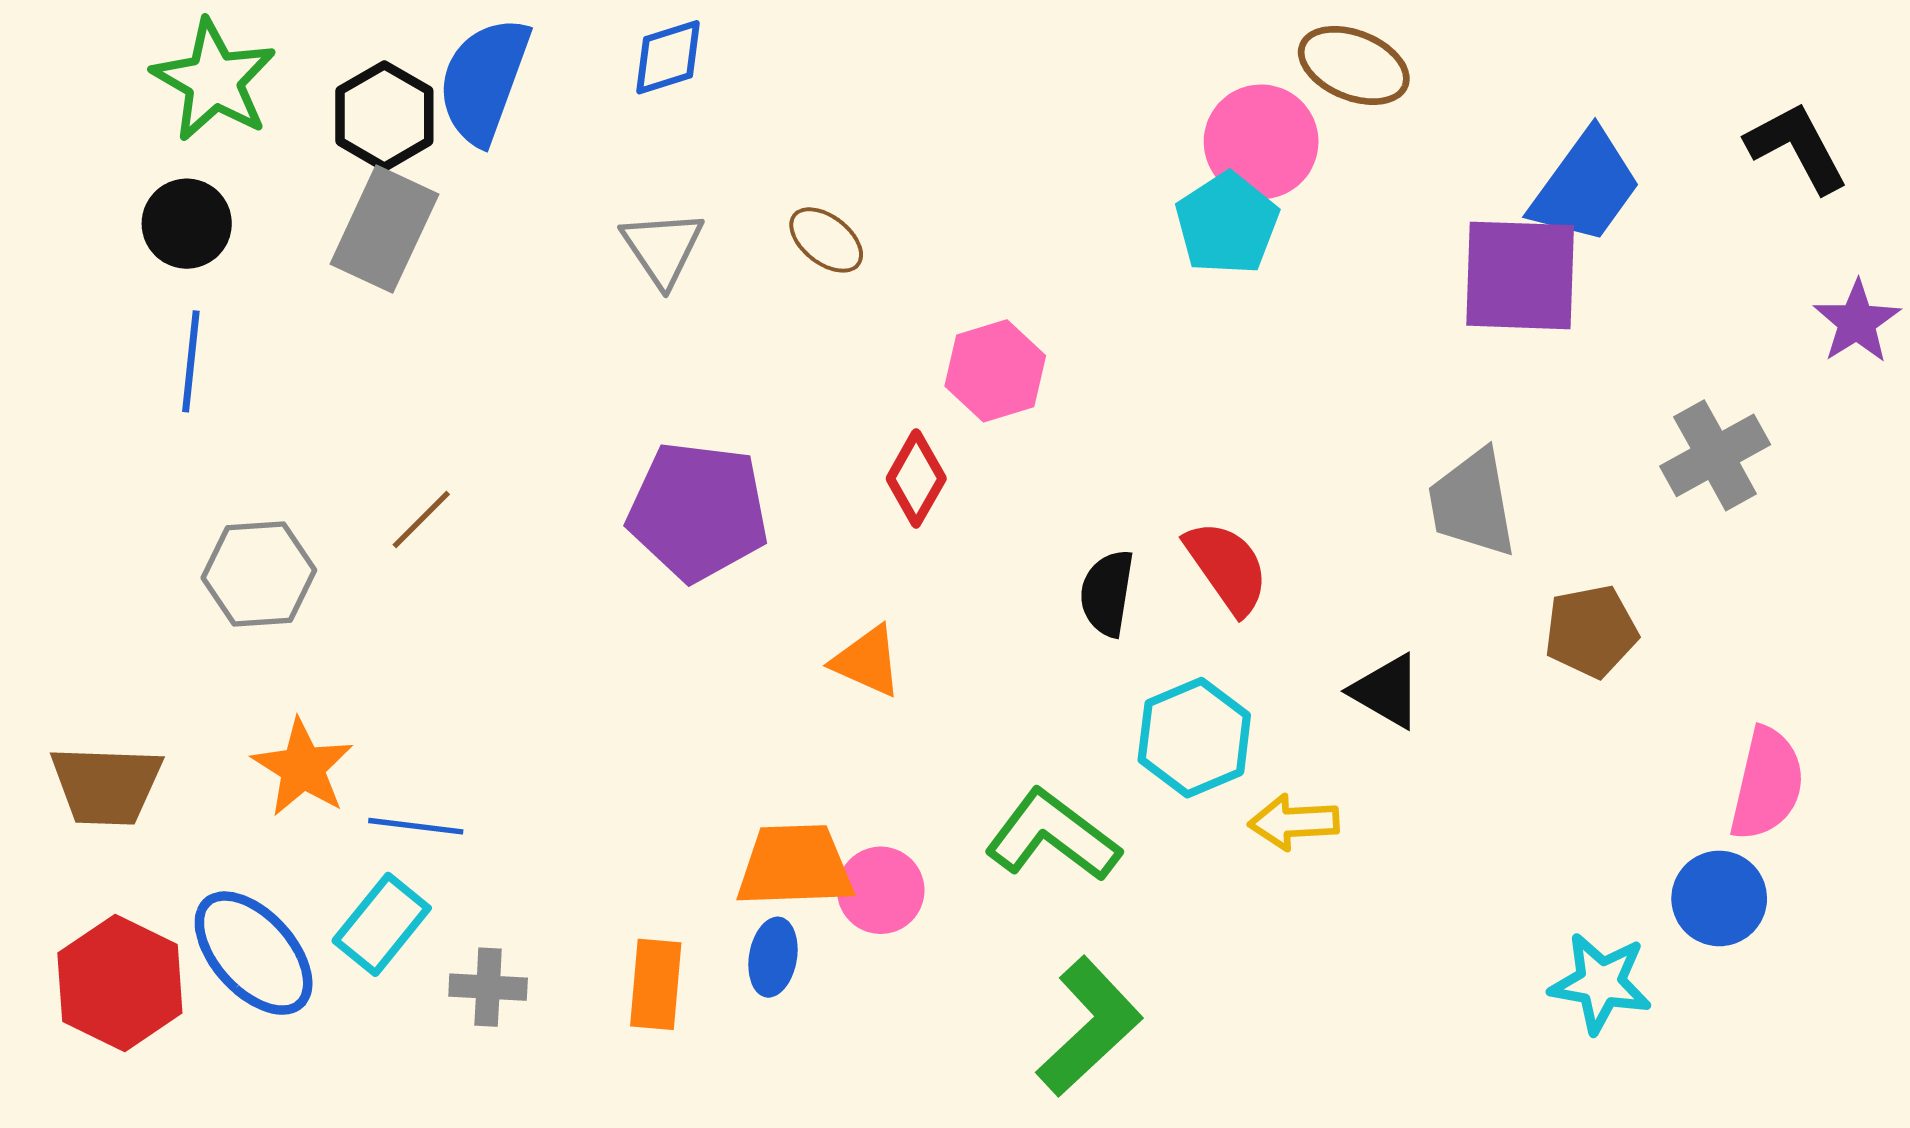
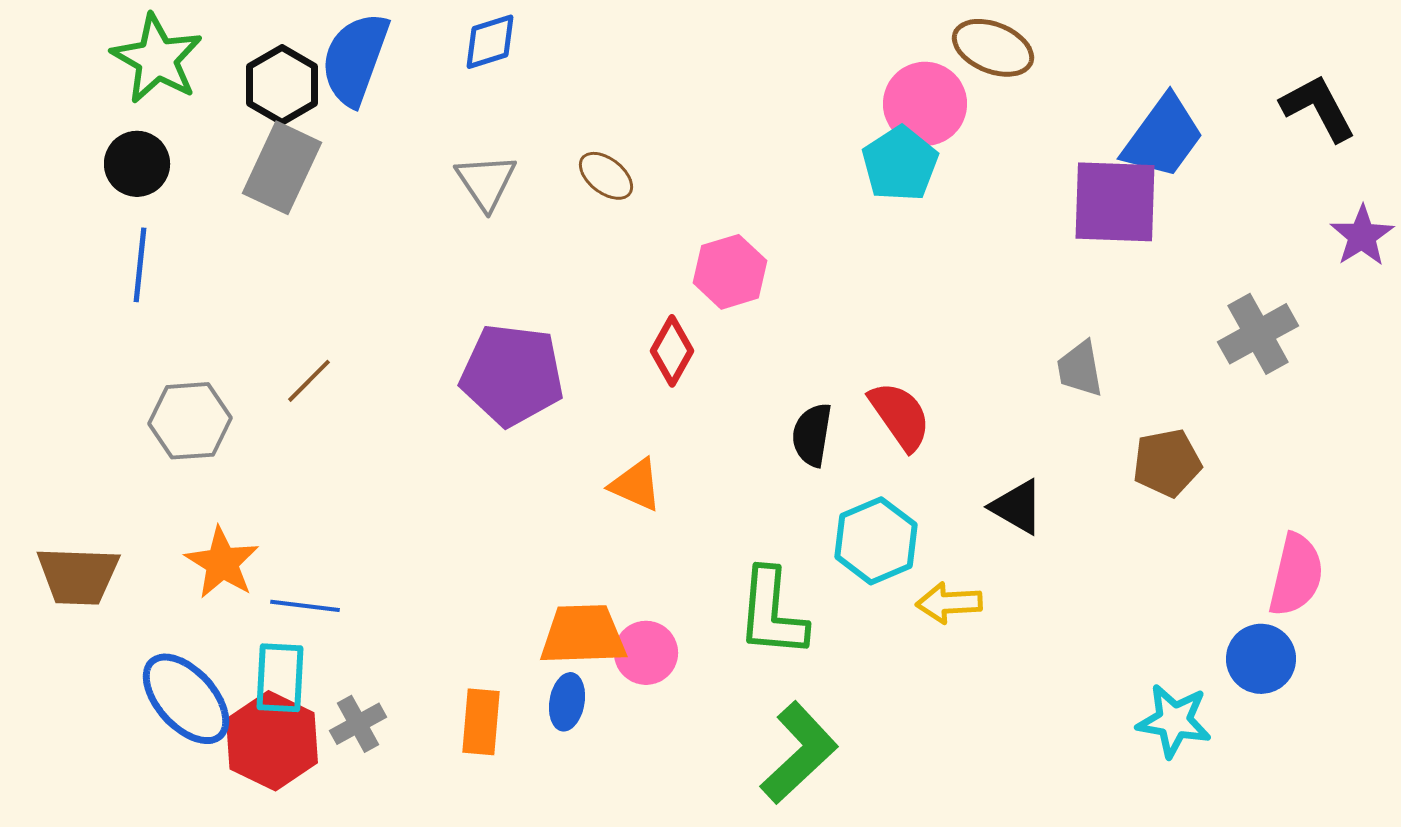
gray trapezoid: (1472, 503) -> (1080, 369), size x0.7
green L-shape: (1052, 836) -> (772, 613), turned -122
cyan rectangle: (382, 924) -> (280, 678), turned -36
red hexagon: (120, 983) -> (272, 741), moved
gray cross: (488, 987) -> (358, 724), turned -32

